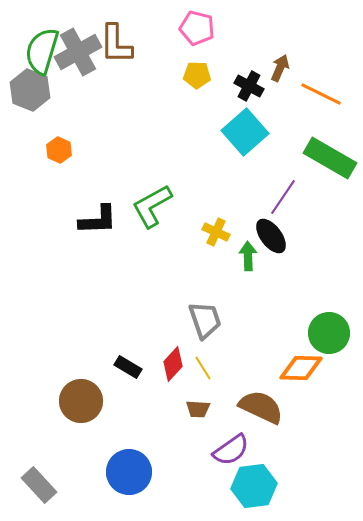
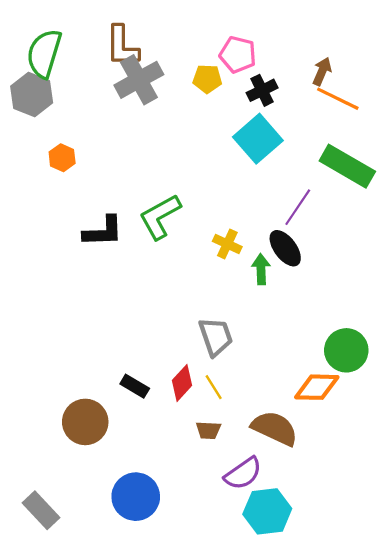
pink pentagon: (197, 28) -> (238, 55), moved
gray cross: (78, 52) -> (139, 80), moved
brown arrow: (280, 68) -> (322, 71), moved
black cross: (249, 86) -> (262, 90), turned 36

